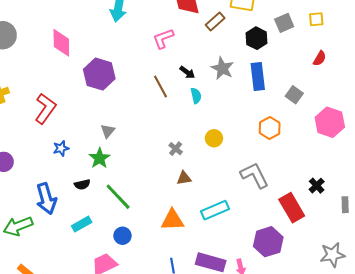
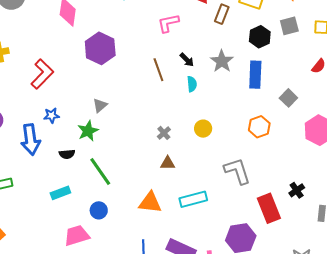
brown rectangle: (215, 22) -> (222, 14), turned -36
blue arrow: (46, 199) -> (31, 140), moved

